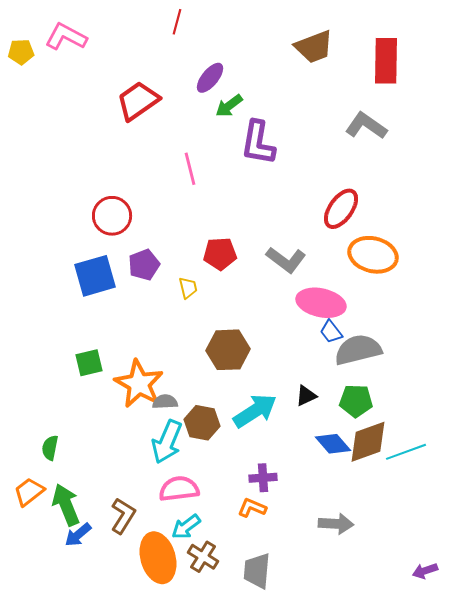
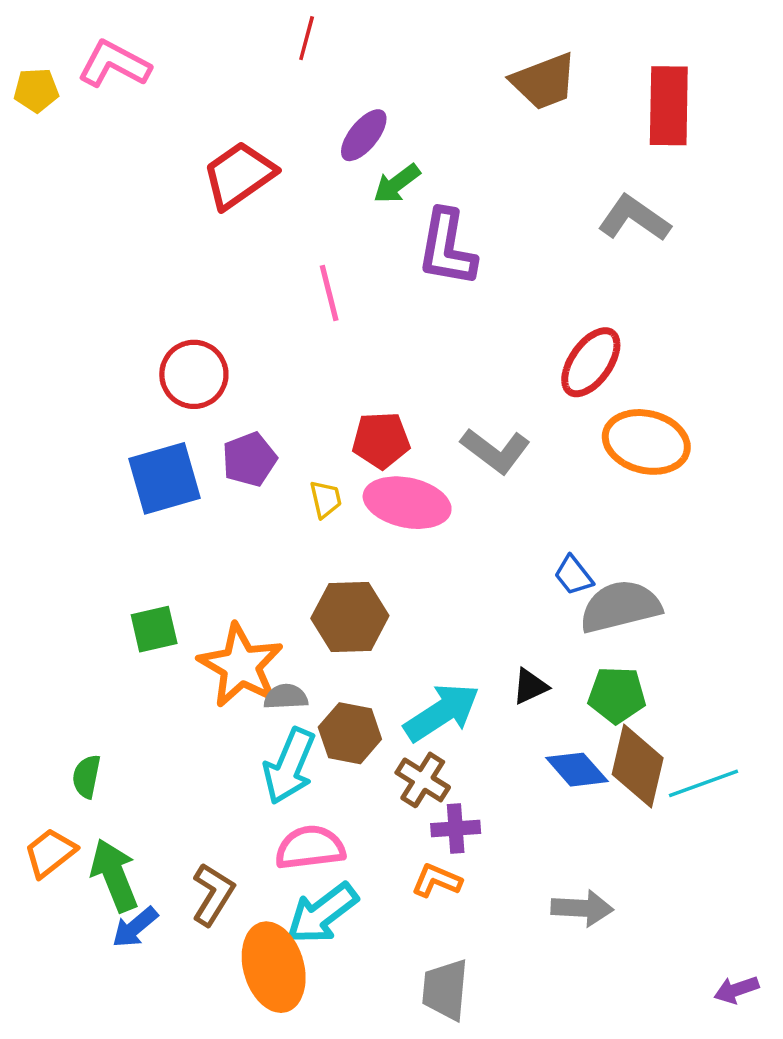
pink ellipse: (321, 303) -> (407, 503), moved
brown hexagon: (228, 350) -> (350, 617), moved
brown diamond: (368, 442) -> (638, 766), turned -57
cyan arrow: (186, 527) -> (322, 913), size x1.4
brown cross: (203, 557) -> (423, 780), moved

